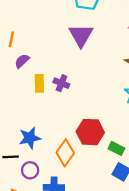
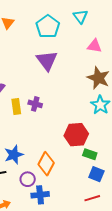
red hexagon: (90, 132) -> (76, 135), moved
purple circle: (30, 170) -> (28, 179), moved

